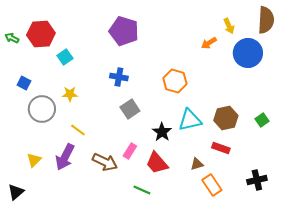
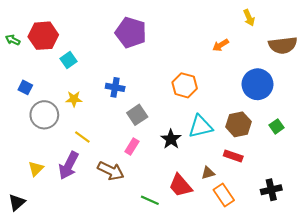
brown semicircle: (266, 20) -> (283, 45), moved, turned 80
yellow arrow: (229, 26) -> (249, 18), moved
blue circle: (248, 53) -> (257, 84), moved
blue cross: (119, 77) -> (115, 87), moved
pink rectangle: (130, 151) -> (132, 146), moved
red trapezoid: (157, 163) -> (180, 186), moved

